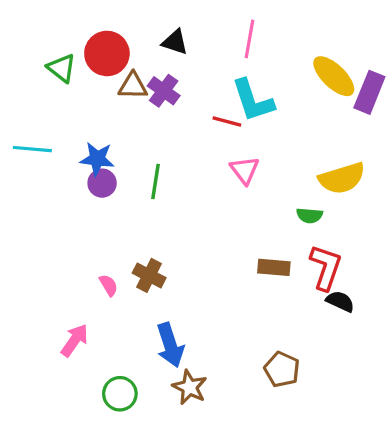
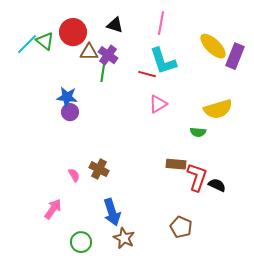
cyan line: (32, 149) -> (27, 44), moved, turned -50
pink triangle: (245, 170) -> (158, 104), turned 36
green line: (156, 181) -> (103, 71), moved
red L-shape: (326, 267) -> (197, 177), moved

